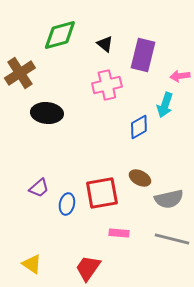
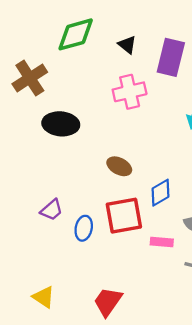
blue diamond: (139, 127) -> (161, 193), moved
brown ellipse: (140, 178) -> (119, 166), moved
pink rectangle: (119, 233) -> (162, 242), moved

